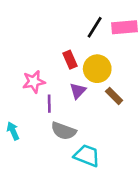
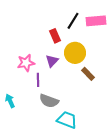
red rectangle: (70, 60) -> (55, 36), moved
purple triangle: (78, 91) -> (52, 61), moved

